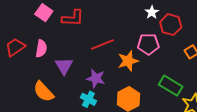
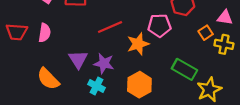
red trapezoid: (15, 47) -> (17, 32), turned -140
purple triangle: (64, 66) -> (78, 59), moved

